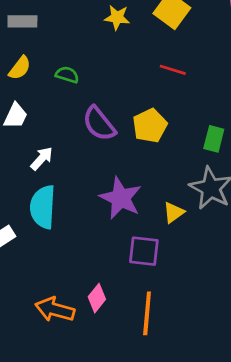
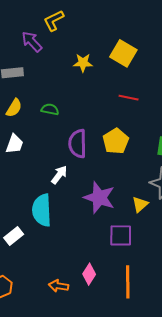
purple semicircle: (99, 124) -> (78, 144), turned 44
white arrow: (42, 158) -> (59, 175), moved
orange arrow: (55, 310) -> (59, 286), size x0.7

